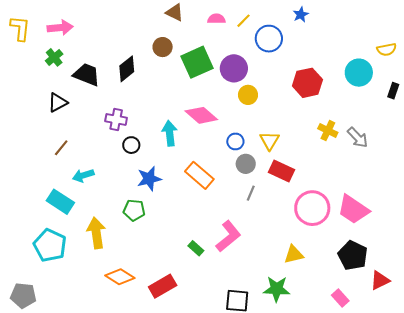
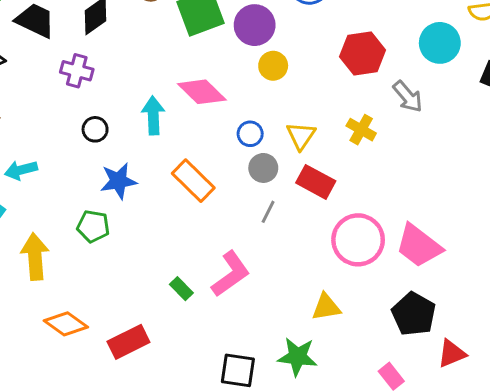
purple cross: (116, 120) -> (77, 71), moved
yellow cross: (328, 131) -> (361, 130), moved
gray arrow: (358, 138) -> (408, 97), moved

